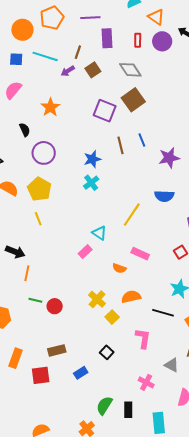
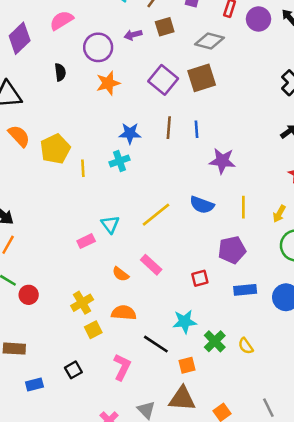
gray diamond: (130, 70) -> (210, 41), turned -60
purple arrow: (68, 71) -> (133, 35), moved
orange star: (50, 107) -> (108, 83), moved
purple circle: (44, 153) -> (98, 47), moved
yellow line: (38, 219) -> (83, 168), moved

